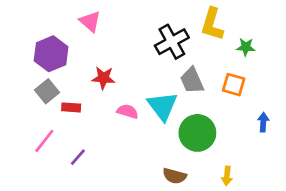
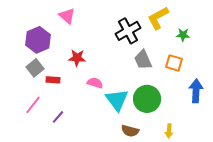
yellow L-shape: (212, 24) -> (158, 18), turned 45
cyan triangle: (162, 106) -> (117, 100), moved
blue arrow: (263, 122) -> (196, 91), size x1.6

